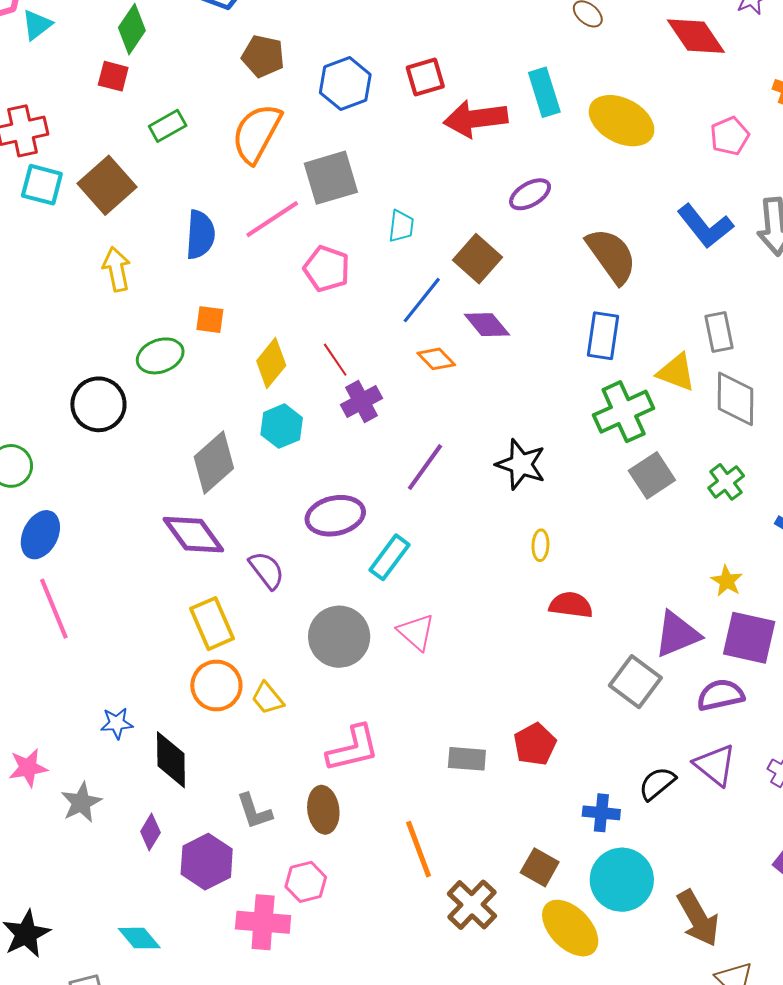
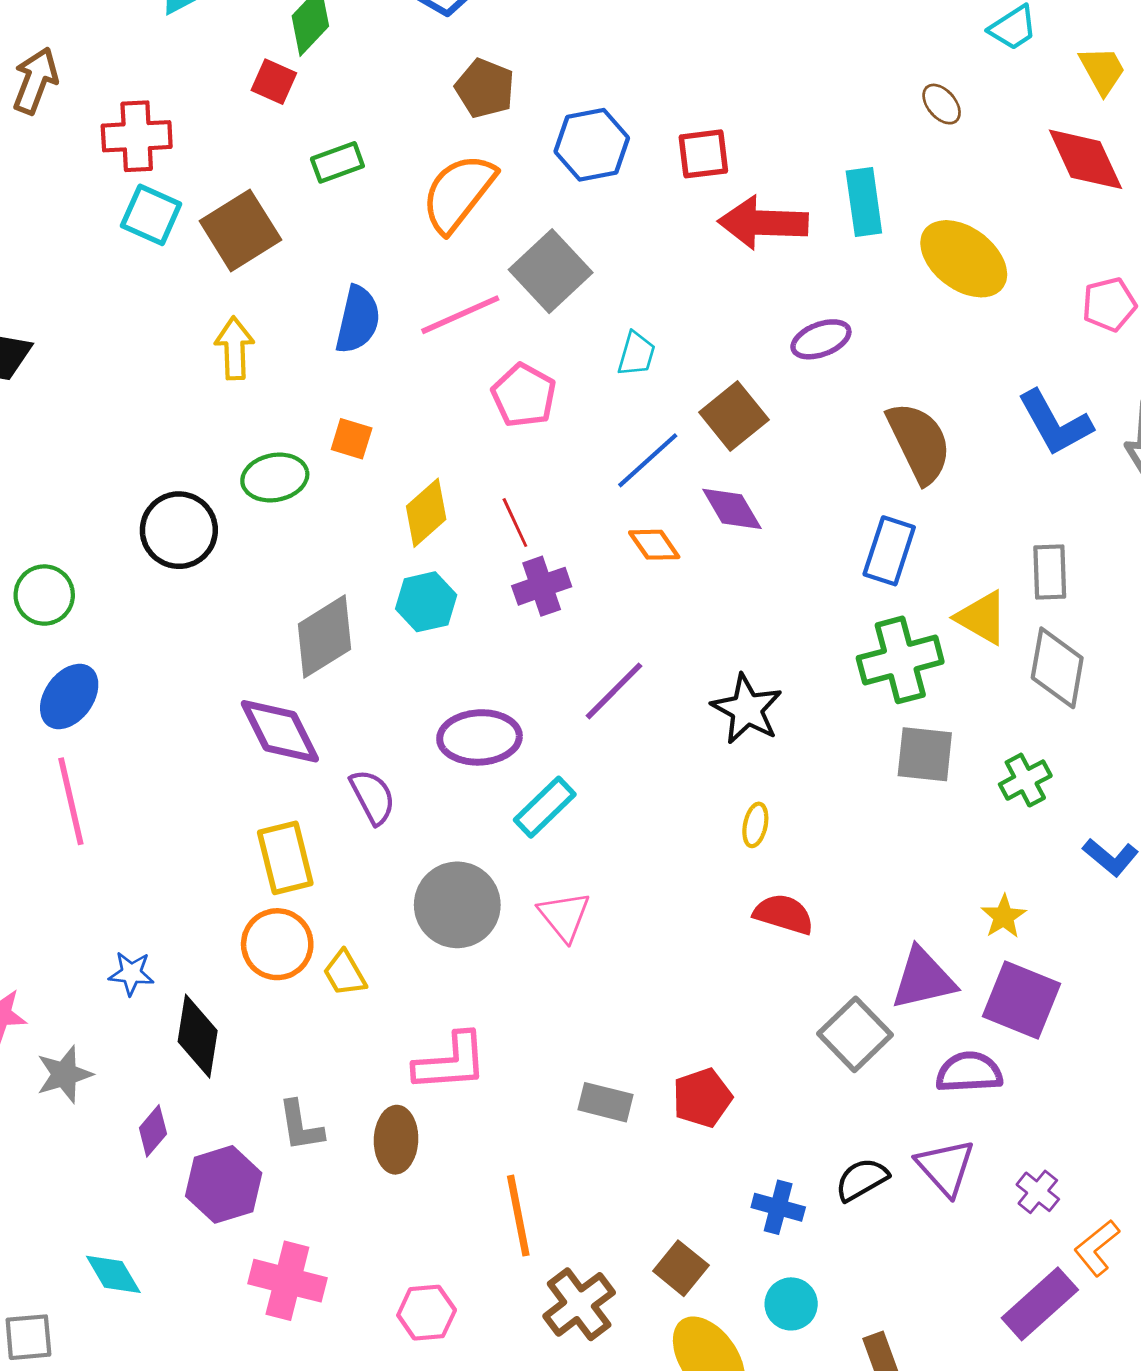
gray square: (331, 178) -> (551, 271), turned -36
gray square: (652, 475) -> (925, 754), turned 30
cyan circle: (622, 880) -> (791, 1304), size x0.6
pink hexagon: (306, 882) -> (427, 1313), moved

